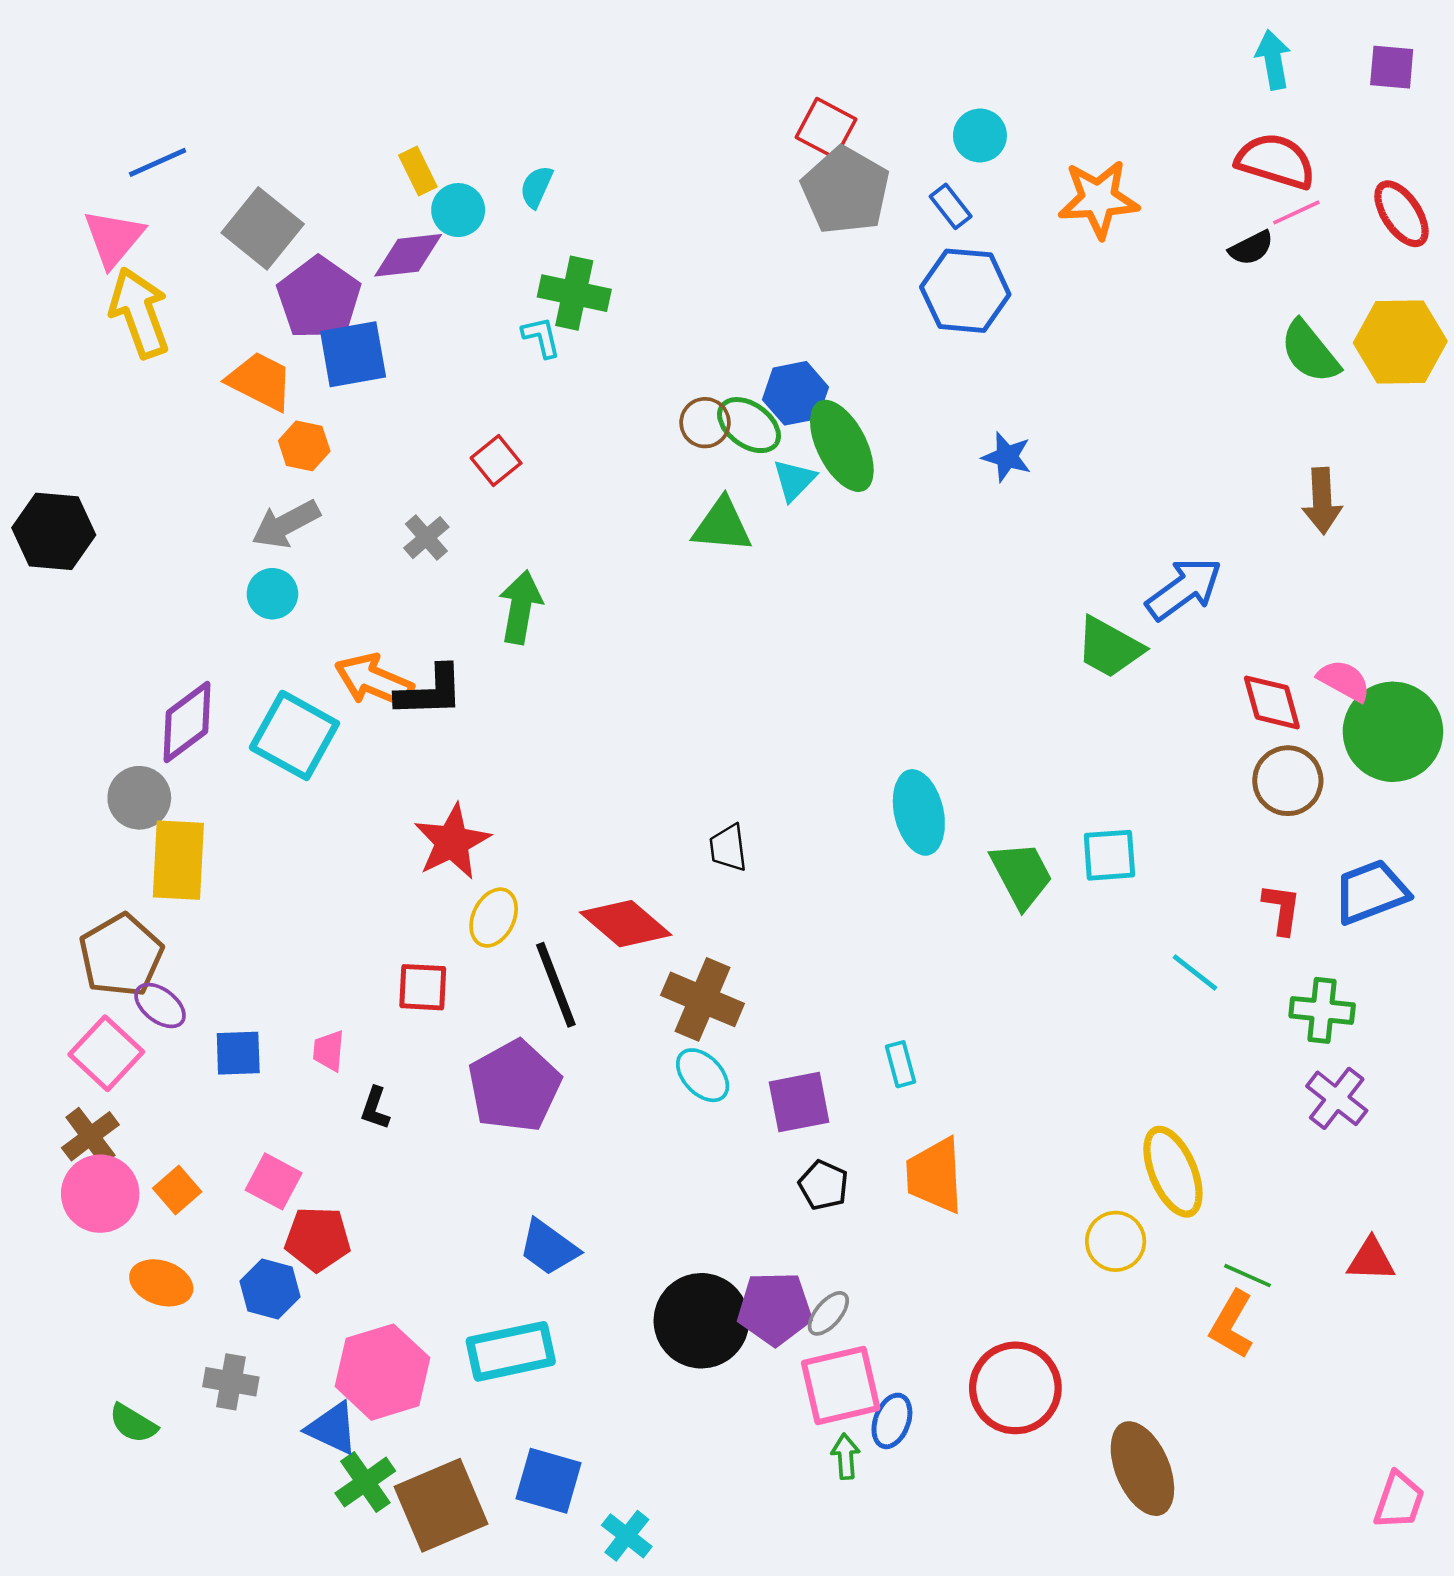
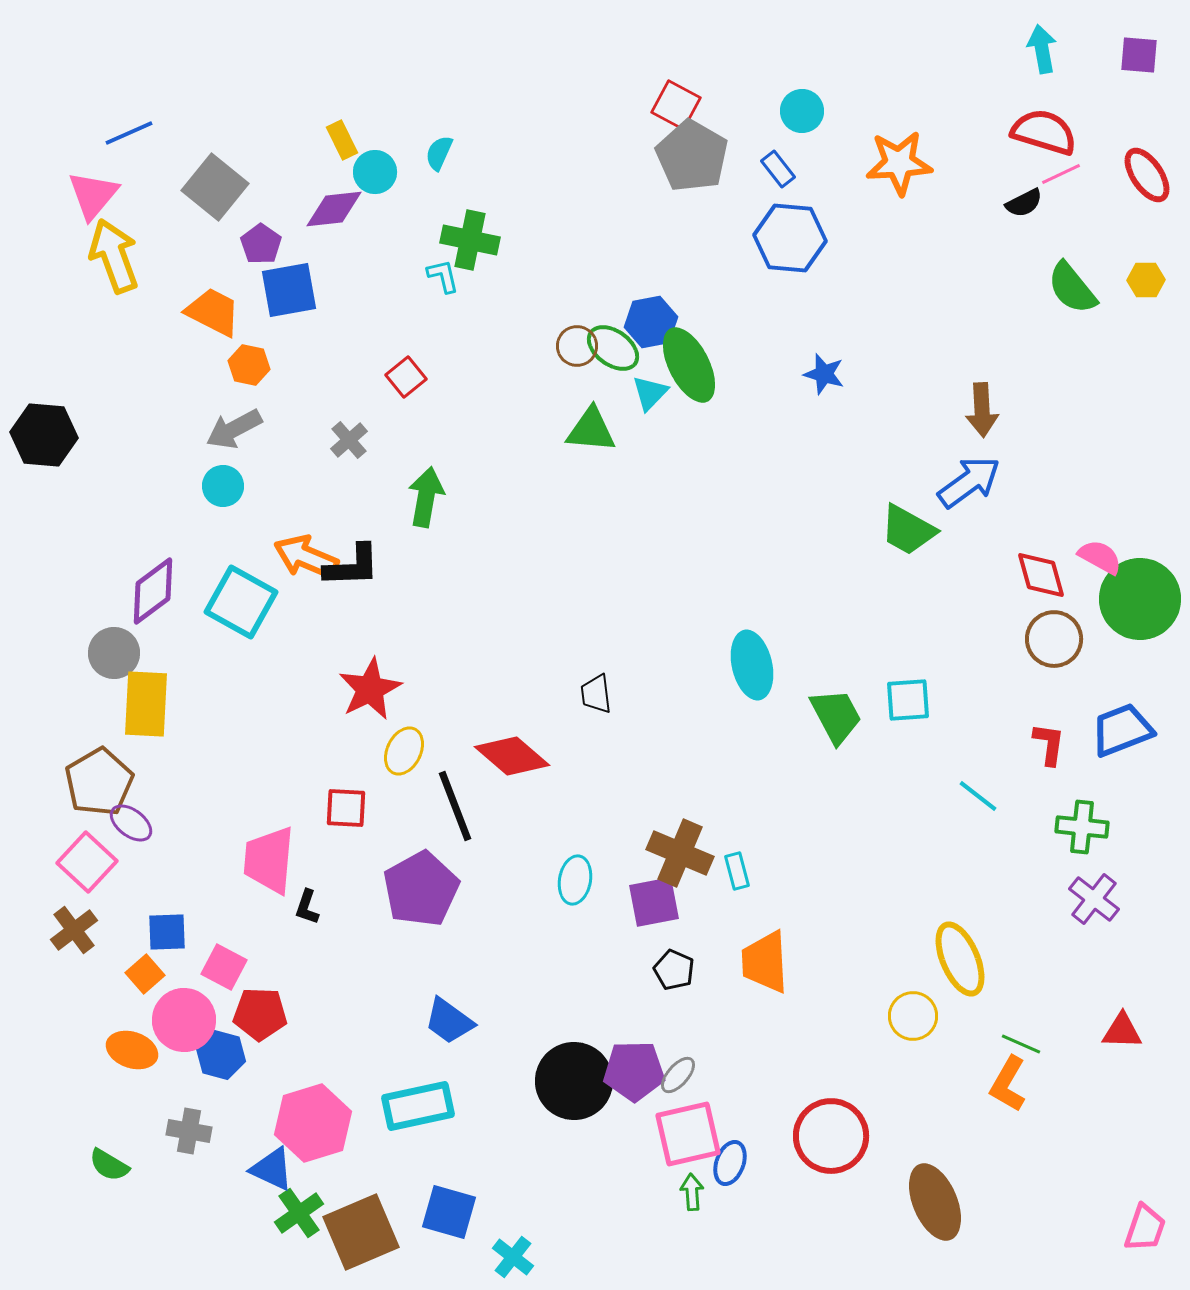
purple pentagon: (319, 298) -> (261, 244), size x0.6
yellow hexagon: (1400, 342) -> (1146, 280), size x0.5
brown arrow: (1322, 501) -> (982, 410), moved
brown cross: (703, 999) -> (680, 853), moved
pink trapezoid: (329, 1051) -> (269, 860), size x2.0
blue square: (238, 1053) -> (167, 932), moved
cyan ellipse: (703, 1075) -> (575, 880), turned 54
pink circle: (100, 1194) -> (184, 1020), moved

